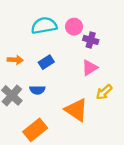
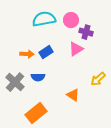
orange arrow: (15, 60) -> (27, 54), moved
pink triangle: (90, 68) -> (76, 49), moved
orange triangle: (76, 110) -> (73, 95), size x0.6

